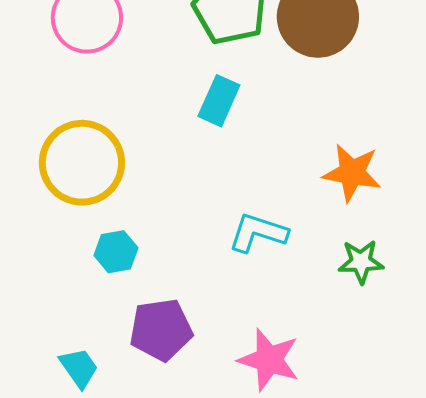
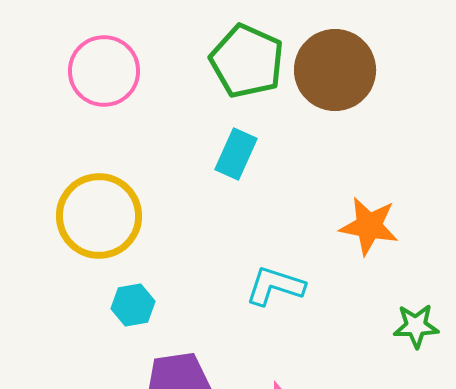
green star: (361, 262) -> (416, 326), moved

